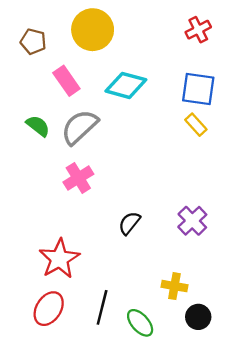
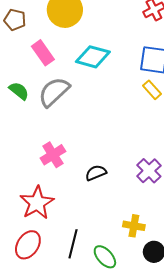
pink cross: (78, 178) -> (53, 155), moved
black semicircle: (129, 223) -> (96, 173), turned 30

